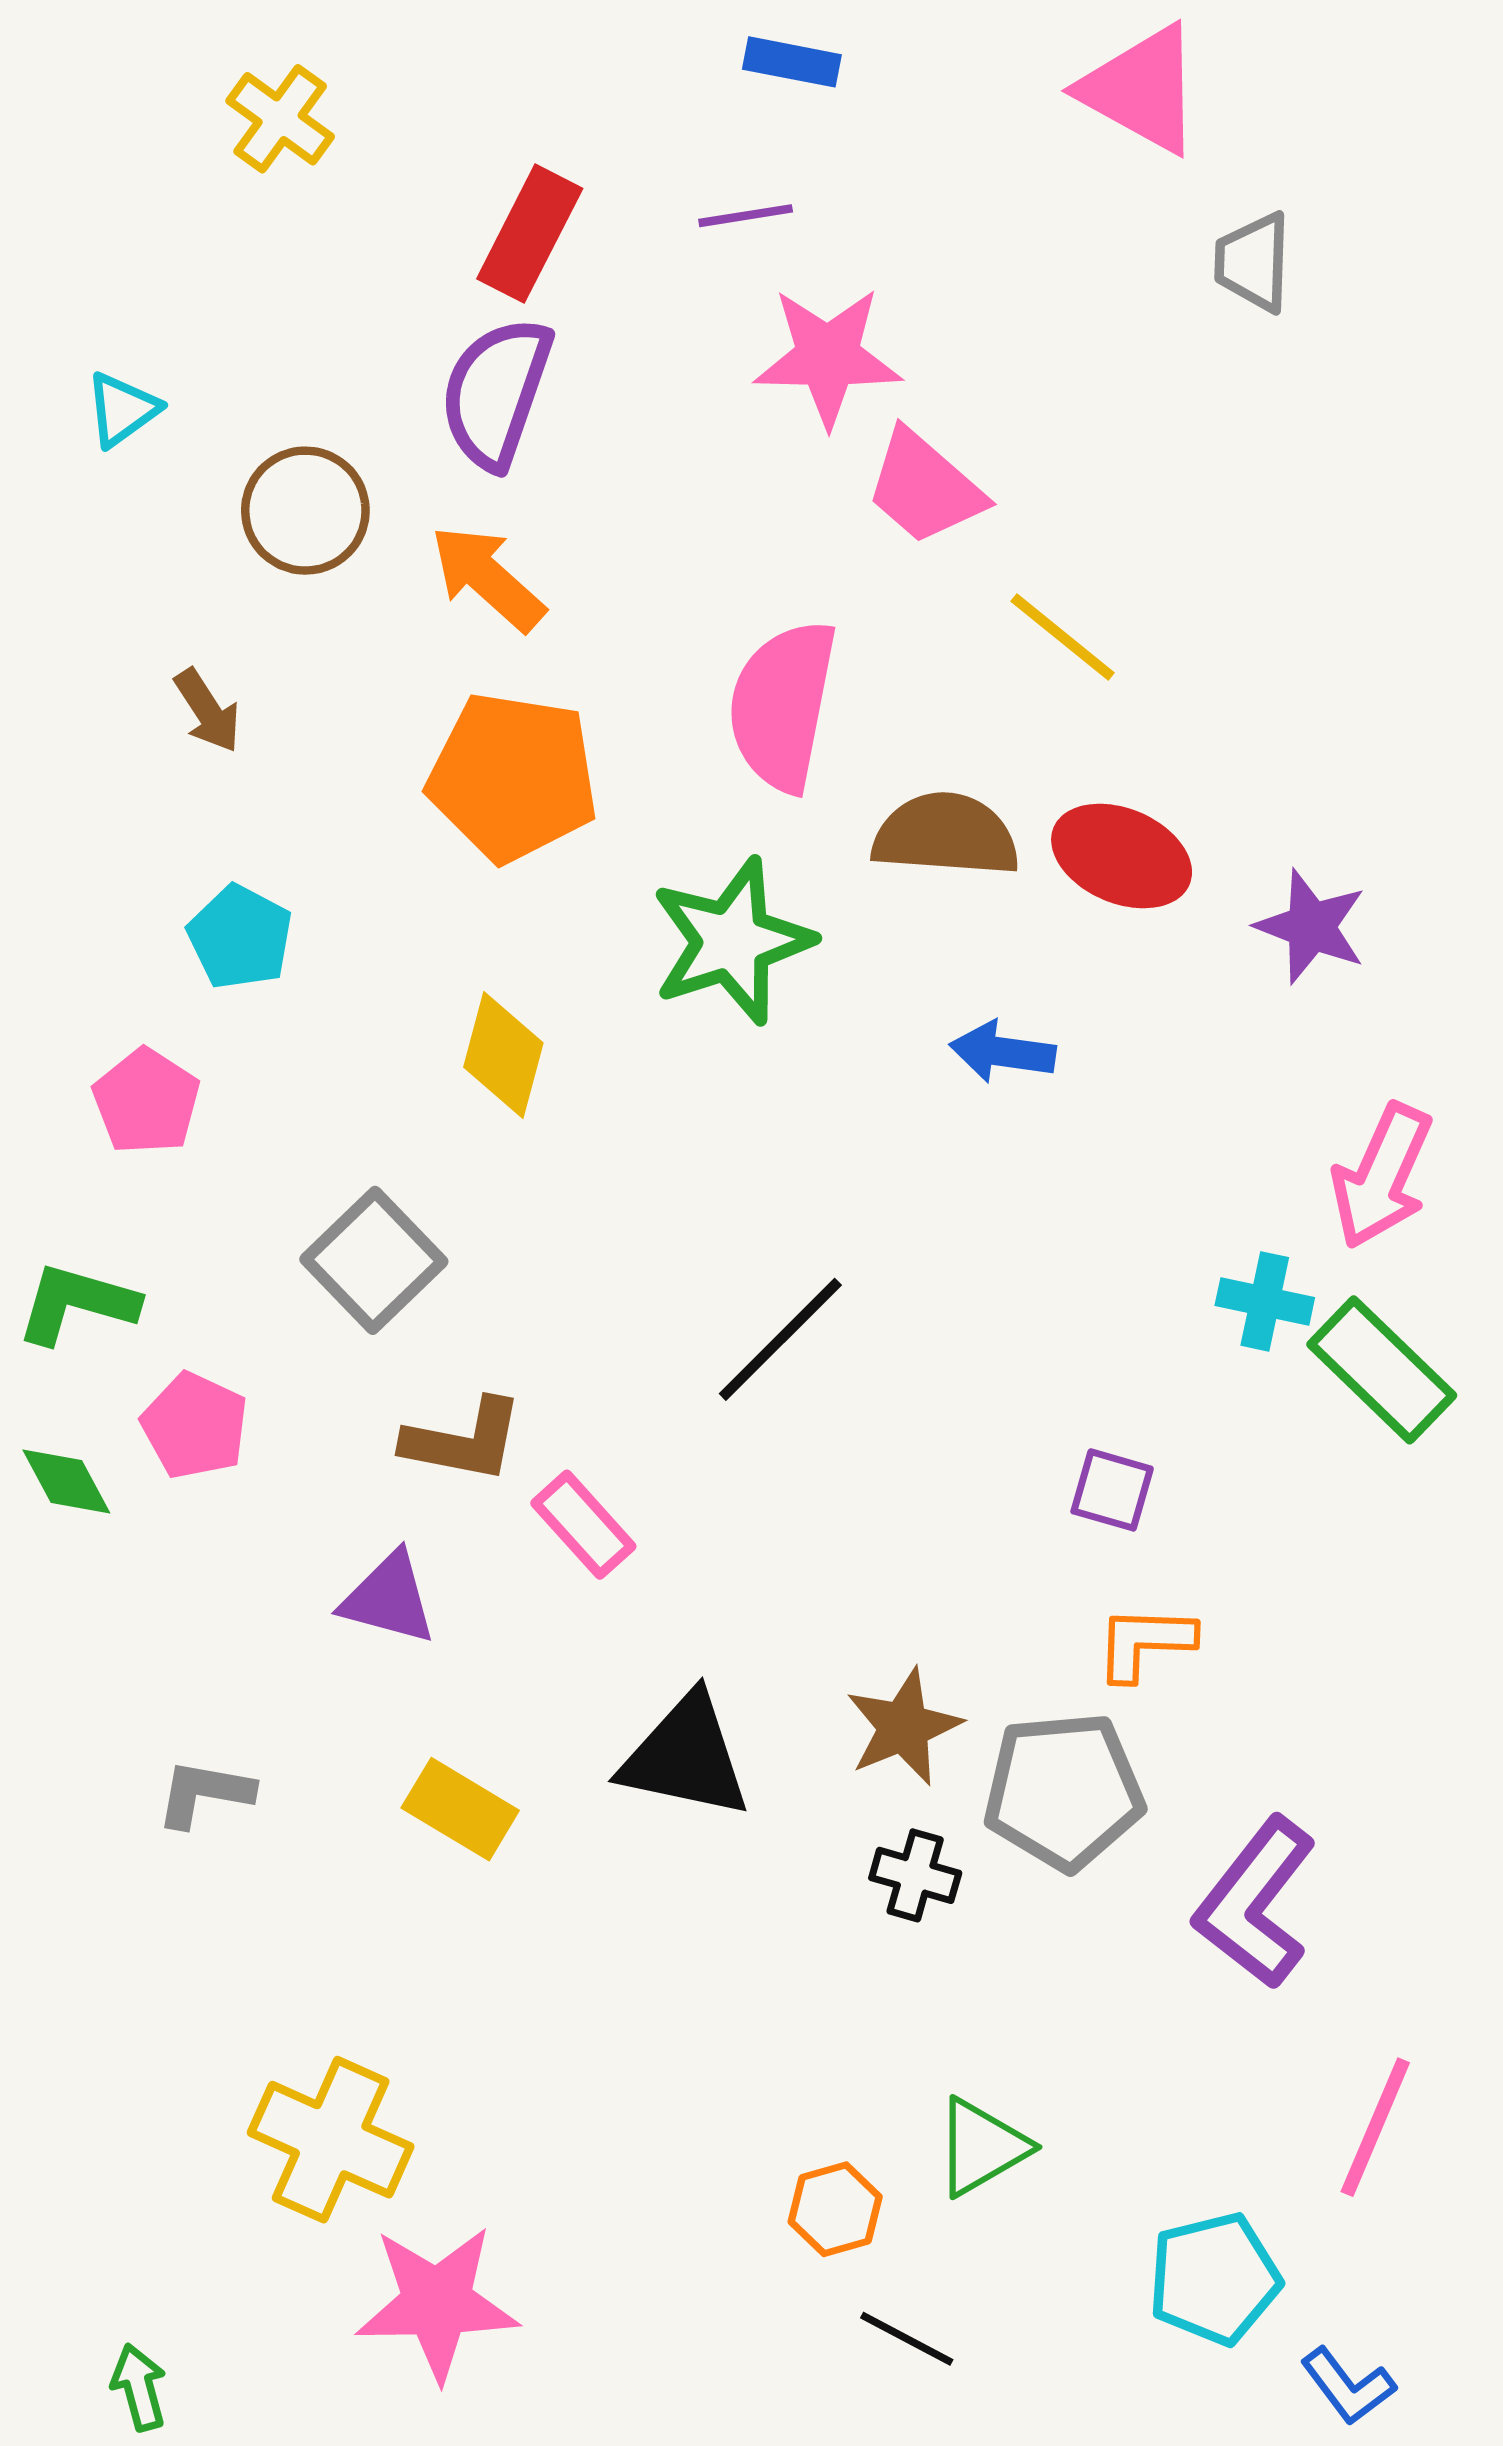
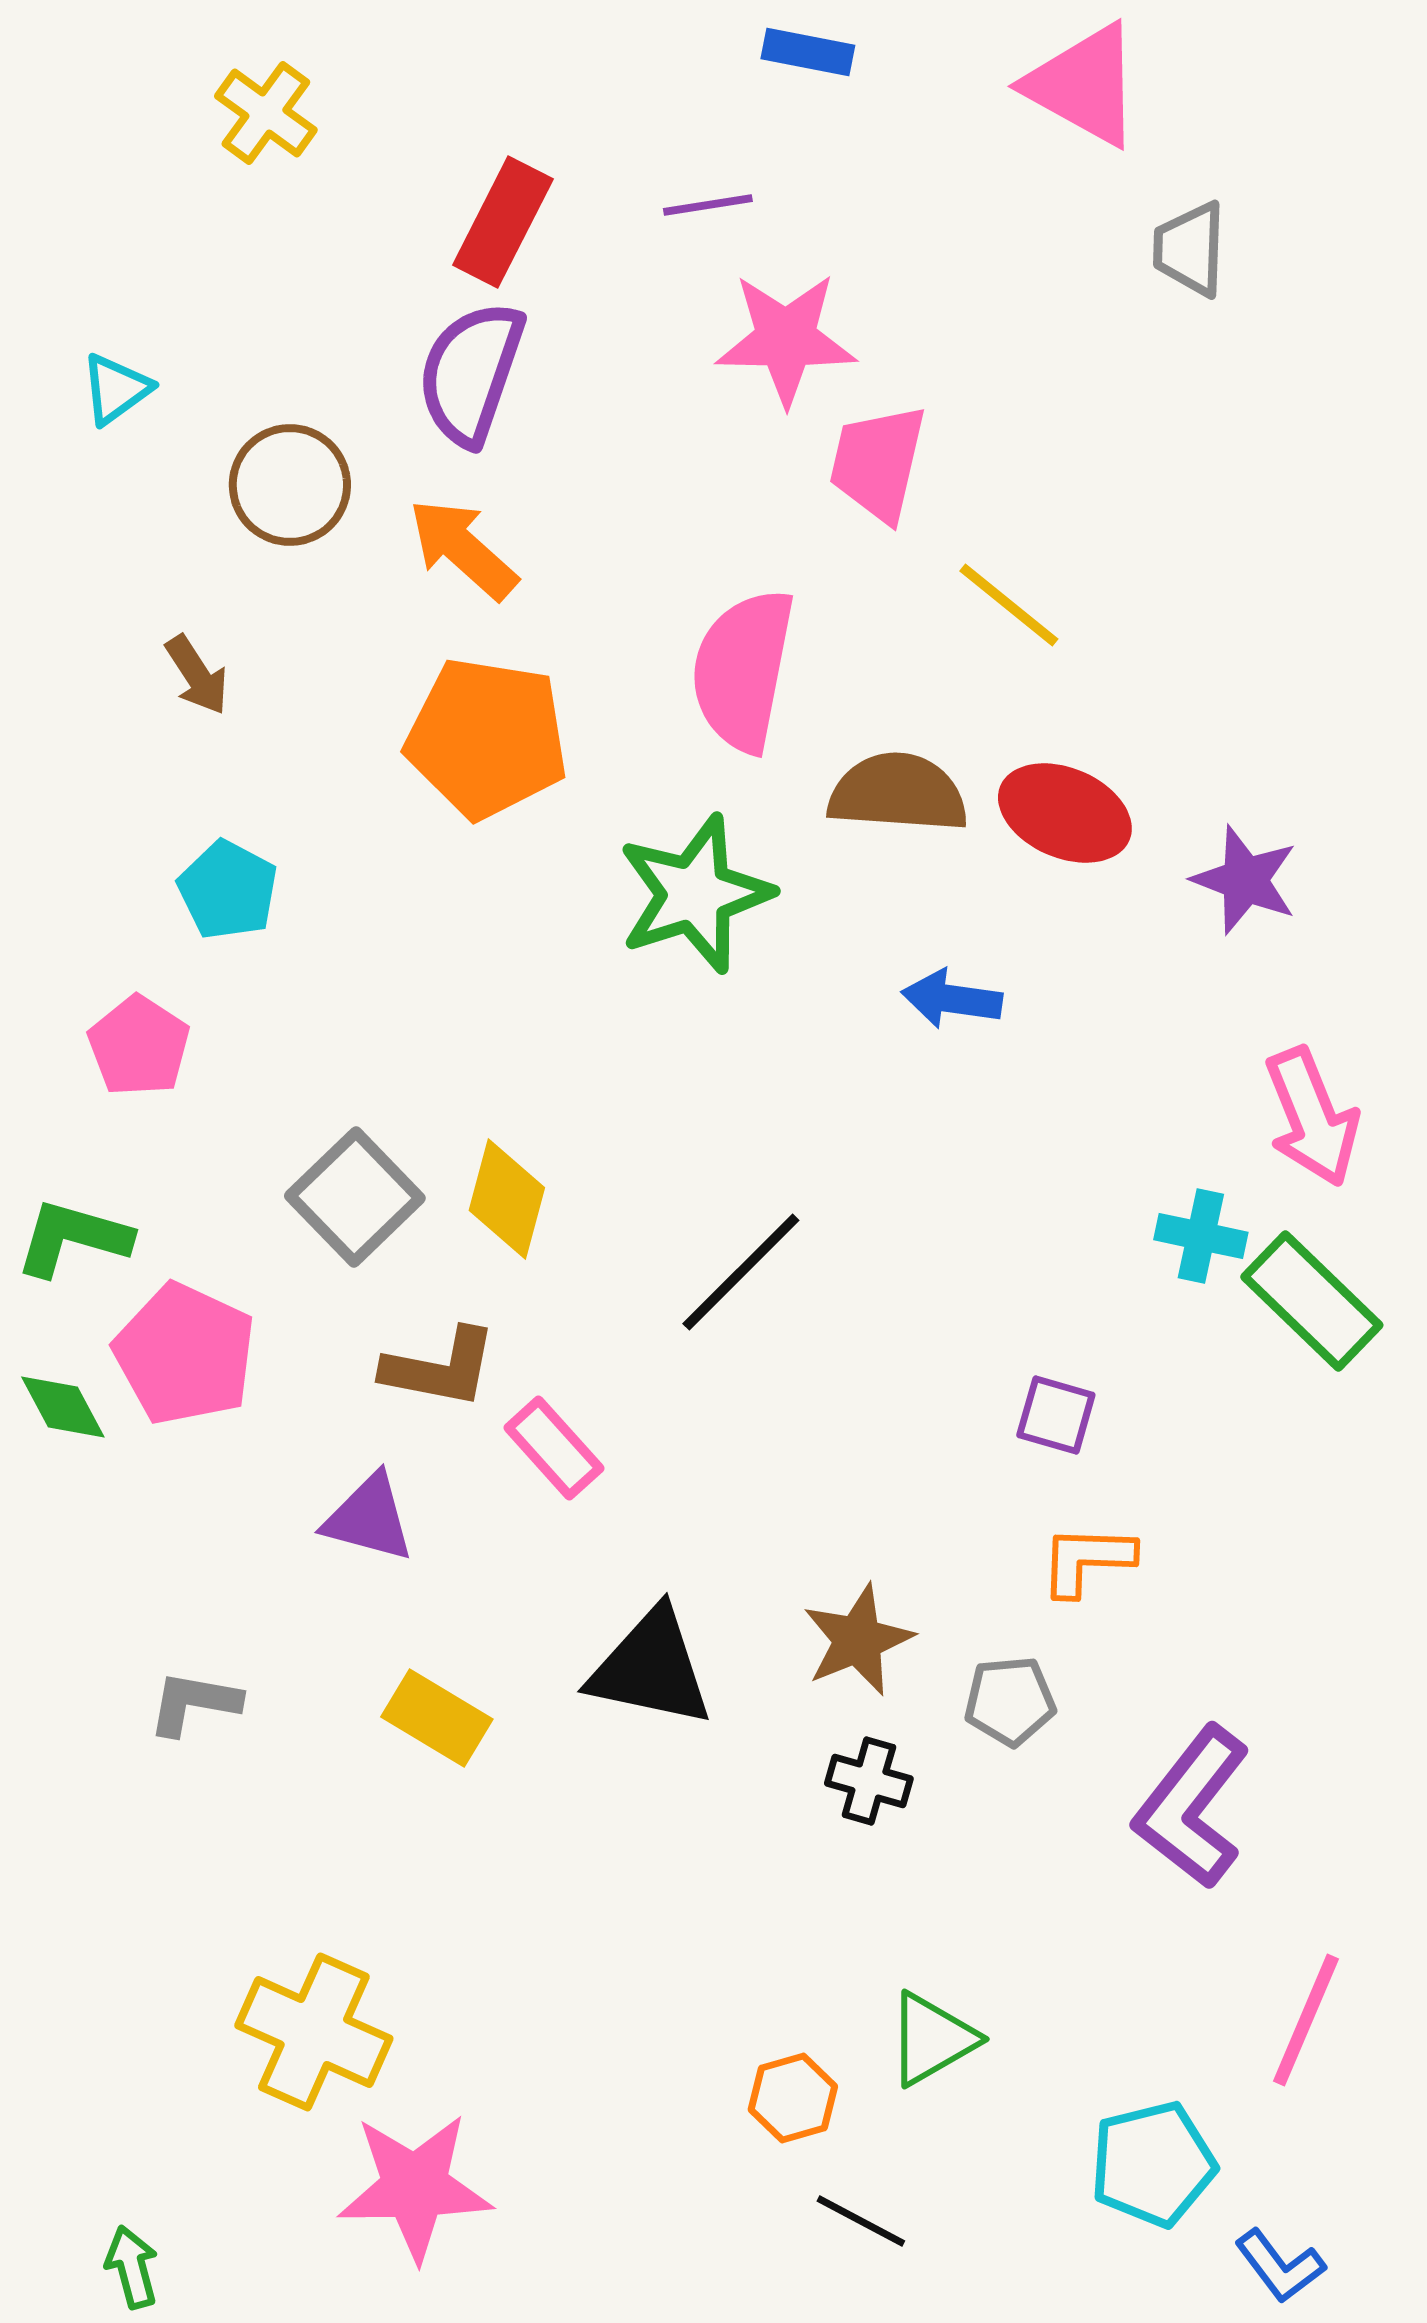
blue rectangle: (792, 62) -> (808, 52), moved
pink trapezoid: (925, 487) -> (878, 463), turned 62
yellow diamond: (503, 1055) -> (507, 1199), moved
pink arrow: (1382, 1176) -> (1312, 1117), turned -46
pink pentagon: (195, 1426) -> (185, 1354), size x1.4
gray pentagon: (1064, 1791) -> (1010, 1701), size x0.6

